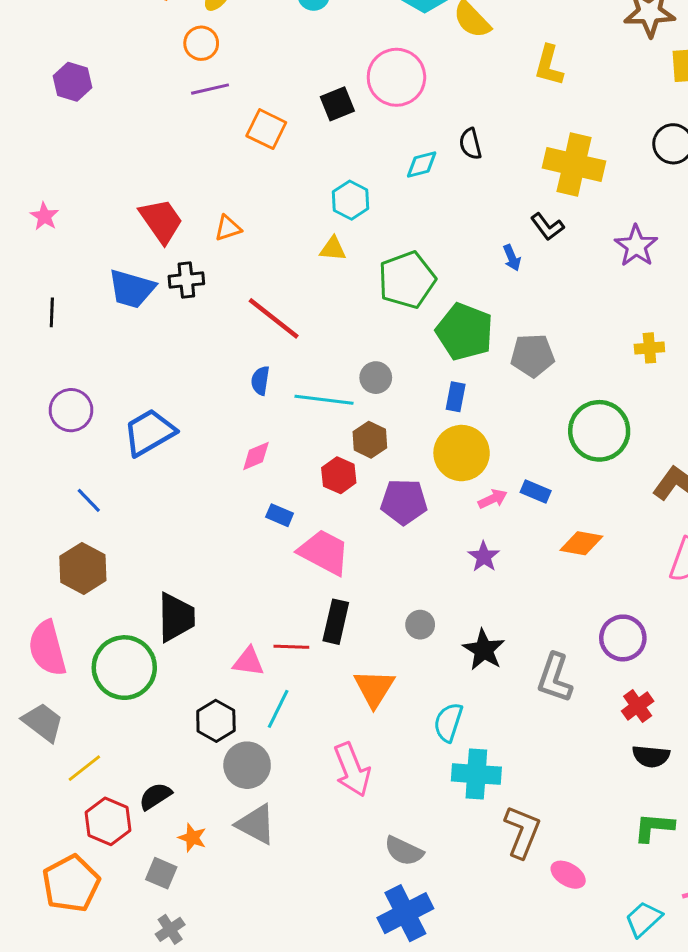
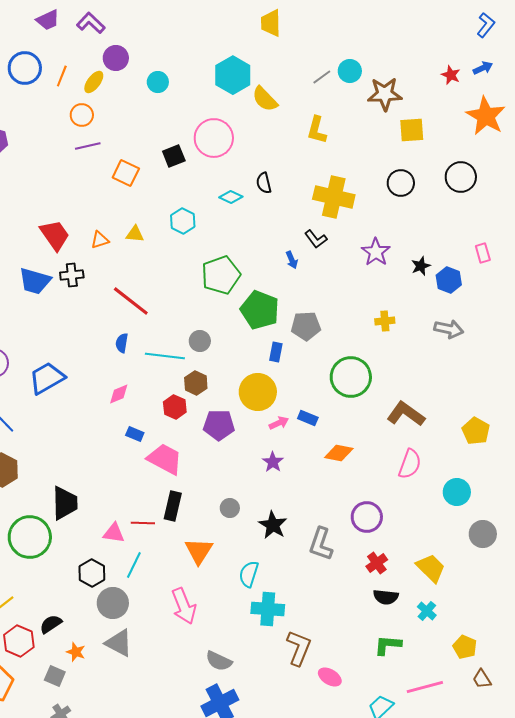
cyan diamond: (422, 165) -> (231, 197), turned 40
yellow triangle: (333, 249) -> (135, 234), moved
blue rectangle: (456, 397) -> (276, 352), moved

